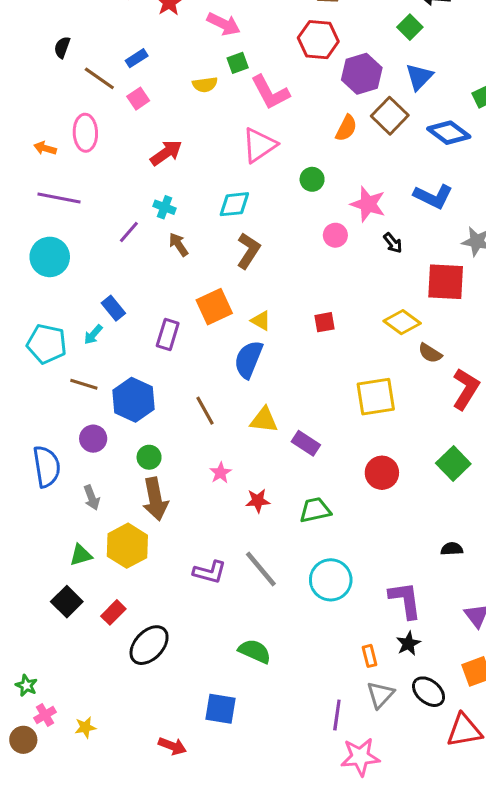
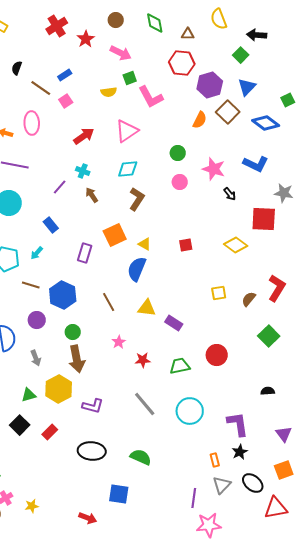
pink triangle: (259, 145) -> (127, 131), moved
pink circle: (335, 235) -> (180, 182), moved
blue rectangle: (113, 308) -> (51, 225), moved
brown semicircle: (430, 353) -> (249, 299), moved, turned 98
yellow square: (376, 397) -> (219, 293), size x0.6
red circle: (382, 473) -> (217, 355), moved
purple L-shape: (210, 572) -> (93, 406), moved
black ellipse: (149, 645) -> (92, 451), moved, turned 52

